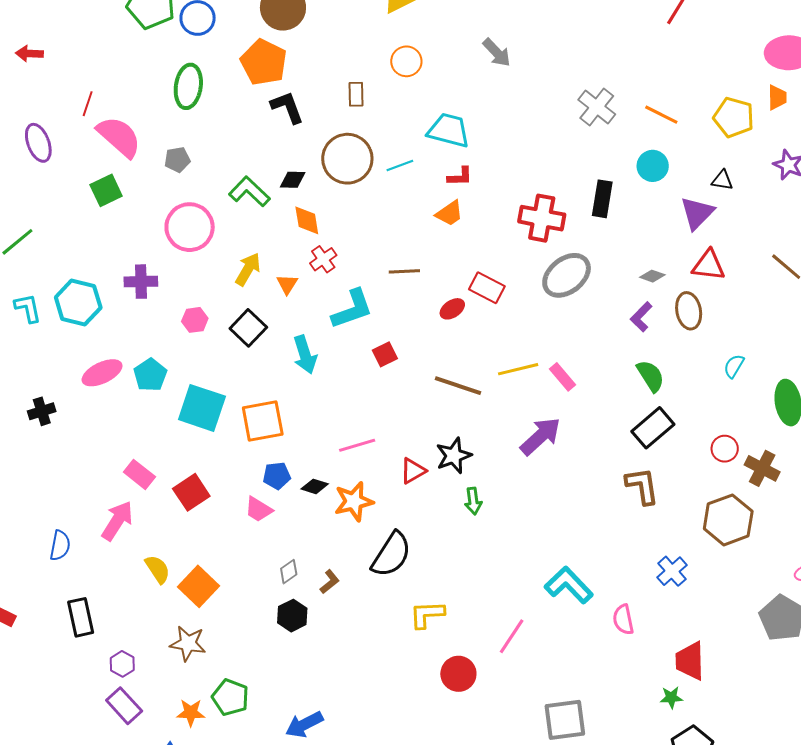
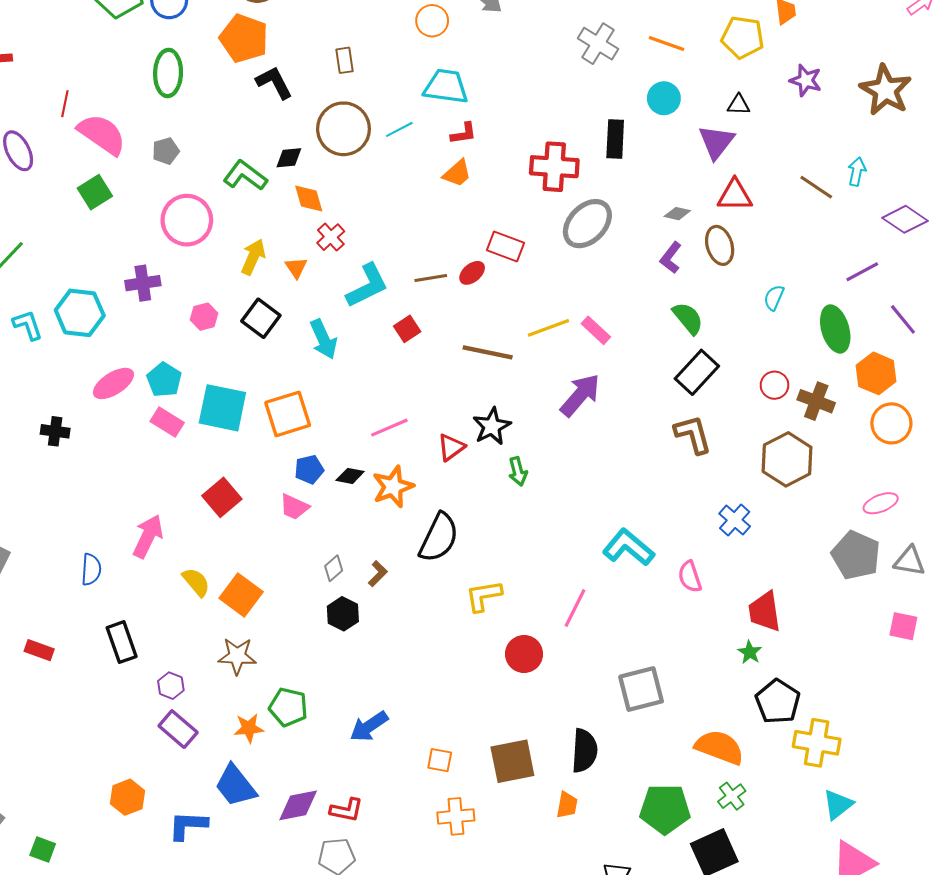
orange circle: (406, 61) -> (432, 21), moved
brown line: (404, 271) -> (431, 278), moved
black cross: (42, 411) -> (55, 431), turned 32
pink rectangle: (139, 474) -> (167, 422), moved
green star: (671, 697) -> (750, 652), turned -30

